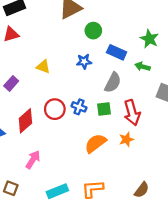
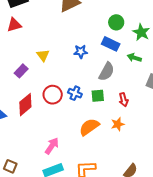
green circle: (93, 31) -> (116, 22), moved
yellow triangle: (43, 67) -> (43, 55), turned 32
purple rectangle: (11, 83) -> (21, 71), moved
red arrow: (132, 113) -> (124, 100), size x0.6
pink arrow: (33, 160) -> (52, 146), moved

